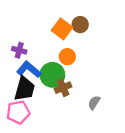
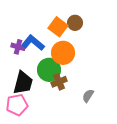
orange circle: (67, 57) -> (63, 53), size x1.5
blue L-shape: (29, 69) -> (33, 43), moved

